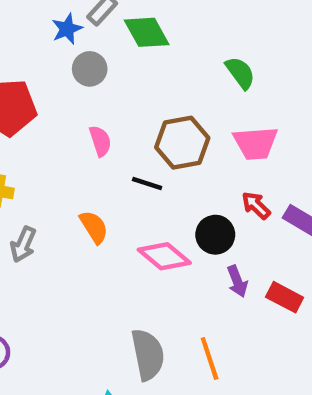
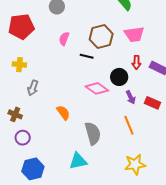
pink semicircle: (100, 141) -> (64, 39), turned -136
red arrow: (256, 205) -> (137, 62), turned -128
orange semicircle: (94, 227) -> (63, 113), moved
orange line: (210, 359) -> (129, 125), moved

